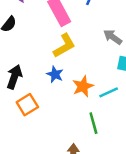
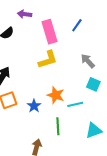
blue star: (55, 74) -> (34, 106), moved
orange star: (83, 86) -> (56, 95), turned 30

